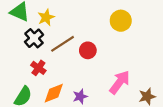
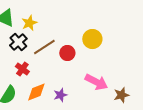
yellow circle: (121, 21) -> (92, 39), moved
pink arrow: (120, 82) -> (96, 82), turned 80

